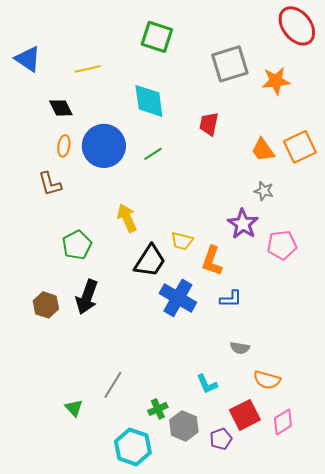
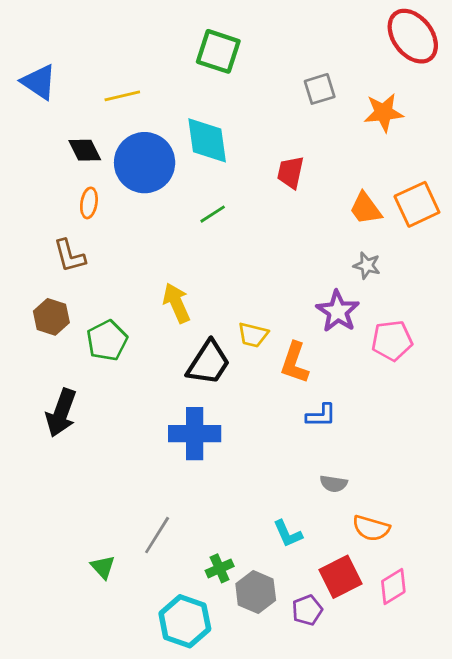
gray square: (230, 64) -> (320, 89), size x0.6
blue circle: (104, 146) -> (145, 163), moved
black arrow: (87, 297) -> (61, 413), moved
blue cross: (178, 298) -> (195, 434), moved, turned -30
brown hexagon: (46, 305) -> (51, 317), moved

